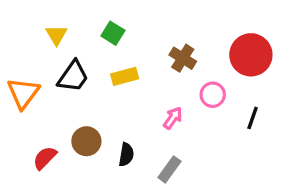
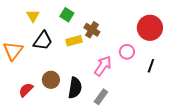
brown cross: (183, 58) -> (92, 30), moved
pink arrow: (173, 118) -> (103, 66), size x1.5
black semicircle: (126, 155) -> (75, 88), size x1.5

